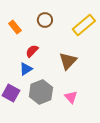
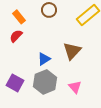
red semicircle: (32, 51) -> (16, 36), moved
blue triangle: (26, 69) -> (44, 59), moved

